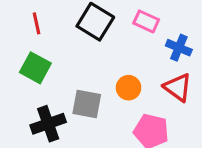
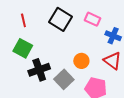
gray square: (87, 104) -> (64, 79), moved, turned 36
black cross: (48, 124) -> (39, 70), moved

